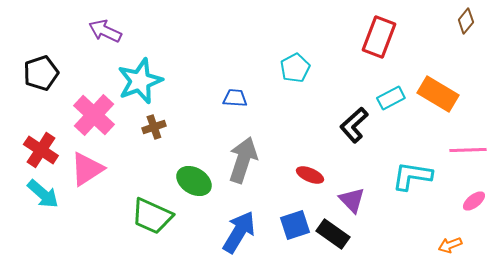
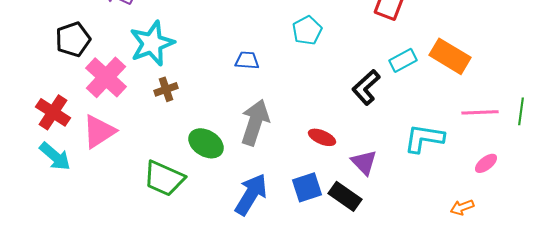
black pentagon: (41, 73) -> (73, 39), moved

